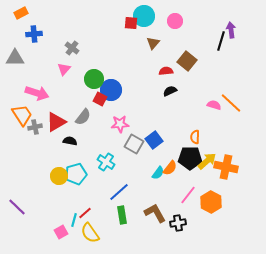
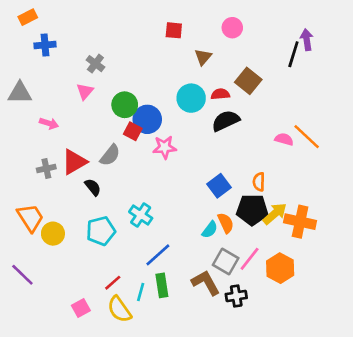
cyan circle: (144, 16) -> (191, 98), moved
gray triangle: (15, 58) -> (20, 93), moved
black semicircle: (170, 91) -> (226, 121), size x1.5
pink arrow: (37, 93) -> (49, 123), size x0.6
orange trapezoid: (22, 115) -> (30, 218), moved
pink star: (120, 124) -> (165, 147), moved
blue square: (154, 140) -> (219, 186), moved
black semicircle: (70, 141) -> (93, 187), turned 40
gray square: (134, 144) -> (226, 261), moved
orange semicircle: (170, 168) -> (226, 223), turned -63
yellow circle: (59, 176) -> (53, 234), moved
cyan line: (74, 220) -> (141, 292), moved

